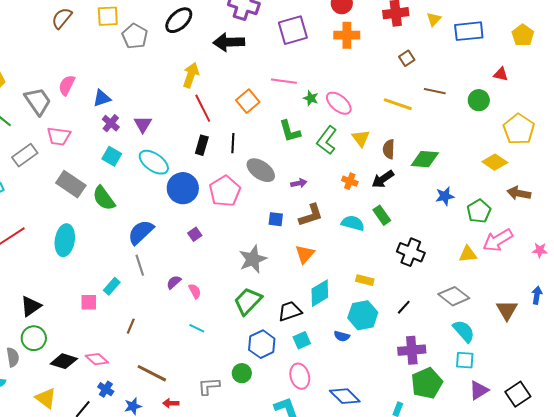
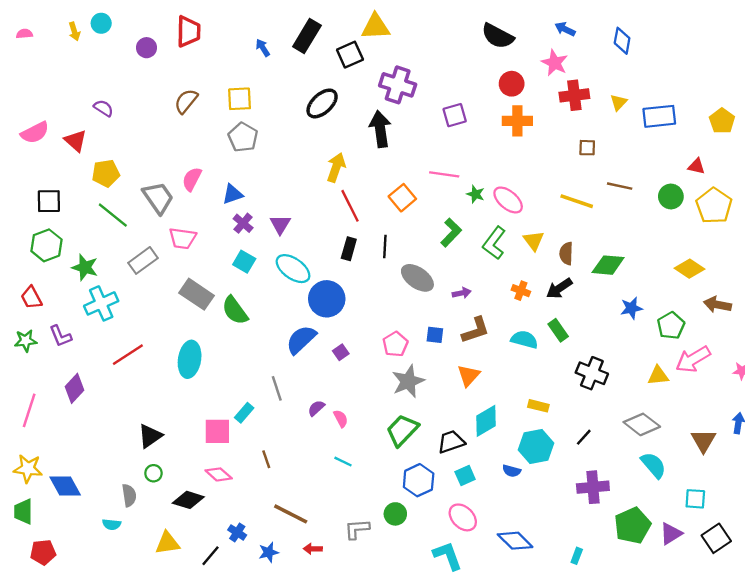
purple square: (293, 30) -> (455, 115), size x0.7
gray pentagon: (135, 36) -> (243, 137), moved
black arrow: (229, 42) -> (380, 129), turned 84
brown square: (407, 58) -> (587, 148), turned 35
yellow pentagon: (519, 129) -> (714, 206), moved
green L-shape: (290, 131) -> (451, 233), turned -120
pink pentagon: (225, 191) -> (395, 344), moved, size x0.7
blue semicircle: (141, 232) -> (301, 340), moved
pink square: (89, 302) -> (217, 431), size x1.4
brown line: (131, 326) -> (266, 459), turned -42
green circle: (34, 338) -> (153, 473), size x0.6
pink diamond: (97, 359) -> (219, 474), moved
cyan square: (465, 360) -> (695, 499), moved
pink ellipse: (300, 376) -> (463, 517), turned -30
green pentagon: (427, 383) -> (633, 526), moved
yellow triangle: (46, 398) -> (167, 543), turned -45

